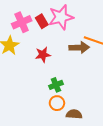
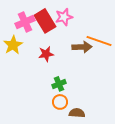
pink star: (61, 17) -> (64, 17), size x0.7
red rectangle: (42, 21) -> (45, 21), size x1.6

